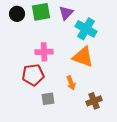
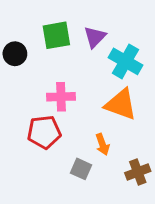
black circle: (17, 14) -> (15, 54), moved
gray square: (48, 99) -> (81, 169), moved, turned 32

